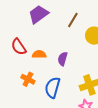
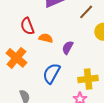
orange cross: (28, 79) -> (16, 58), moved, size x1.5

